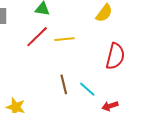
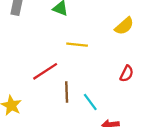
red line: (37, 37) -> (45, 71), moved
red semicircle: (115, 56) -> (127, 74), size x0.6

